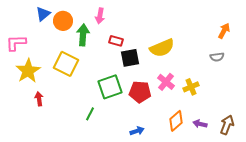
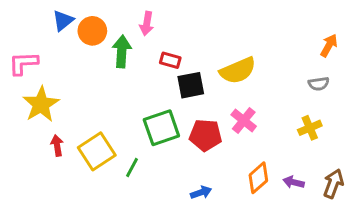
yellow square: (66, 64) -> (97, 151), moved, turned 30
yellow cross: (191, 87) -> (310, 128), moved

